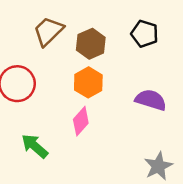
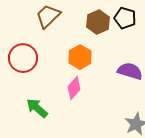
brown hexagon: (91, 44) -> (98, 22), moved

